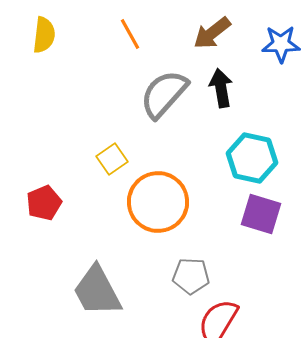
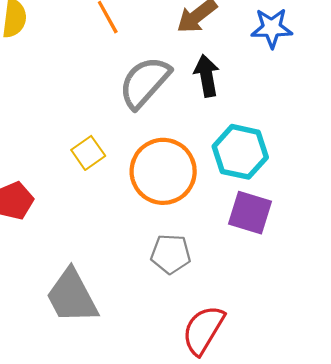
orange circle: (158, 202) -> (163, 171), moved
gray pentagon: (191, 276) -> (171, 254), moved

